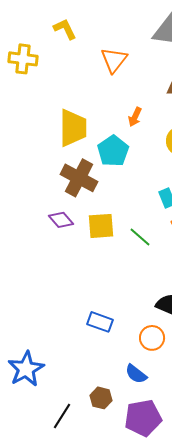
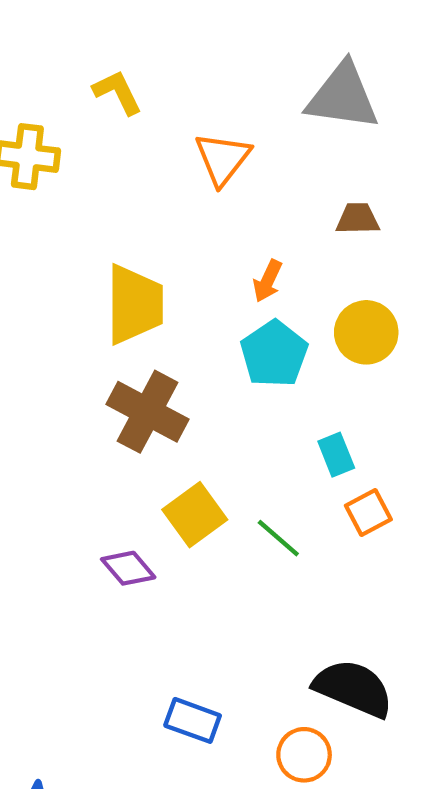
cyan pentagon: (113, 151) -> (274, 354), moved
purple diamond: (61, 220) -> (128, 568), moved
yellow square: (101, 226) -> (195, 515), turned -32

